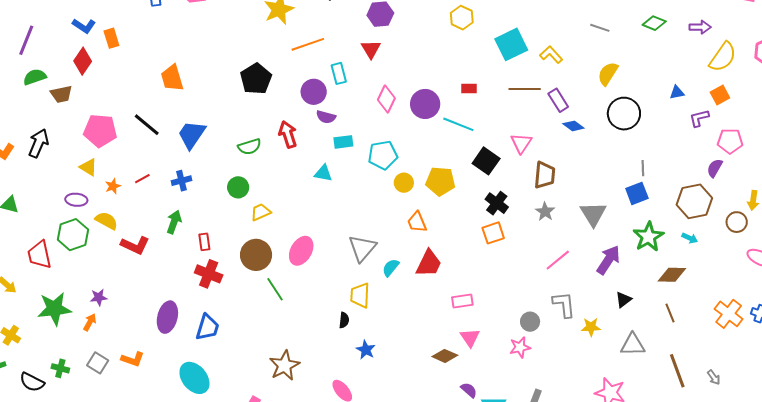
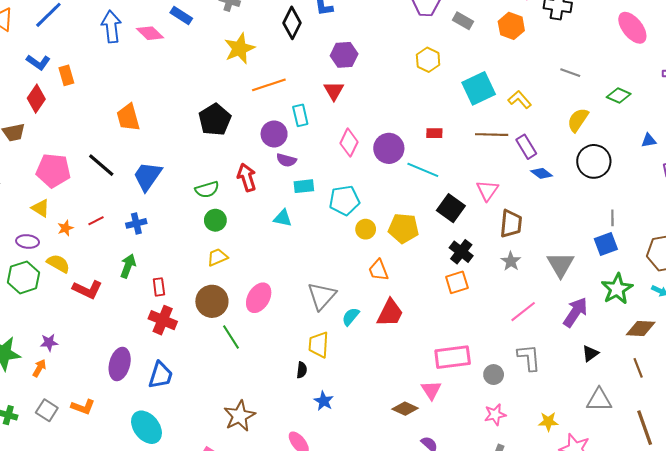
green diamond: (654, 23) -> (619, 96), moved
green circle: (238, 187) -> (215, 220), moved
pink rectangle: (462, 301) -> (453, 357), moved, size x1.6
yellow star: (591, 327) -> (548, 422), moved
pink star: (520, 347) -> (495, 415), moved

